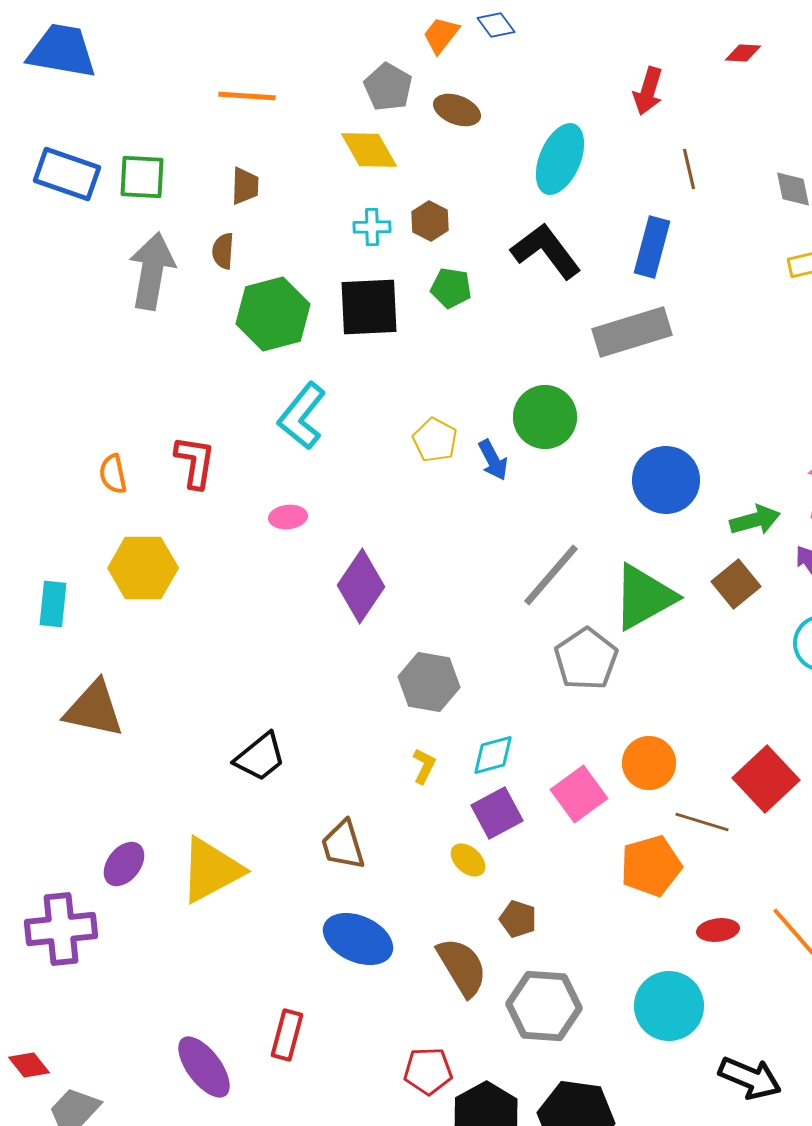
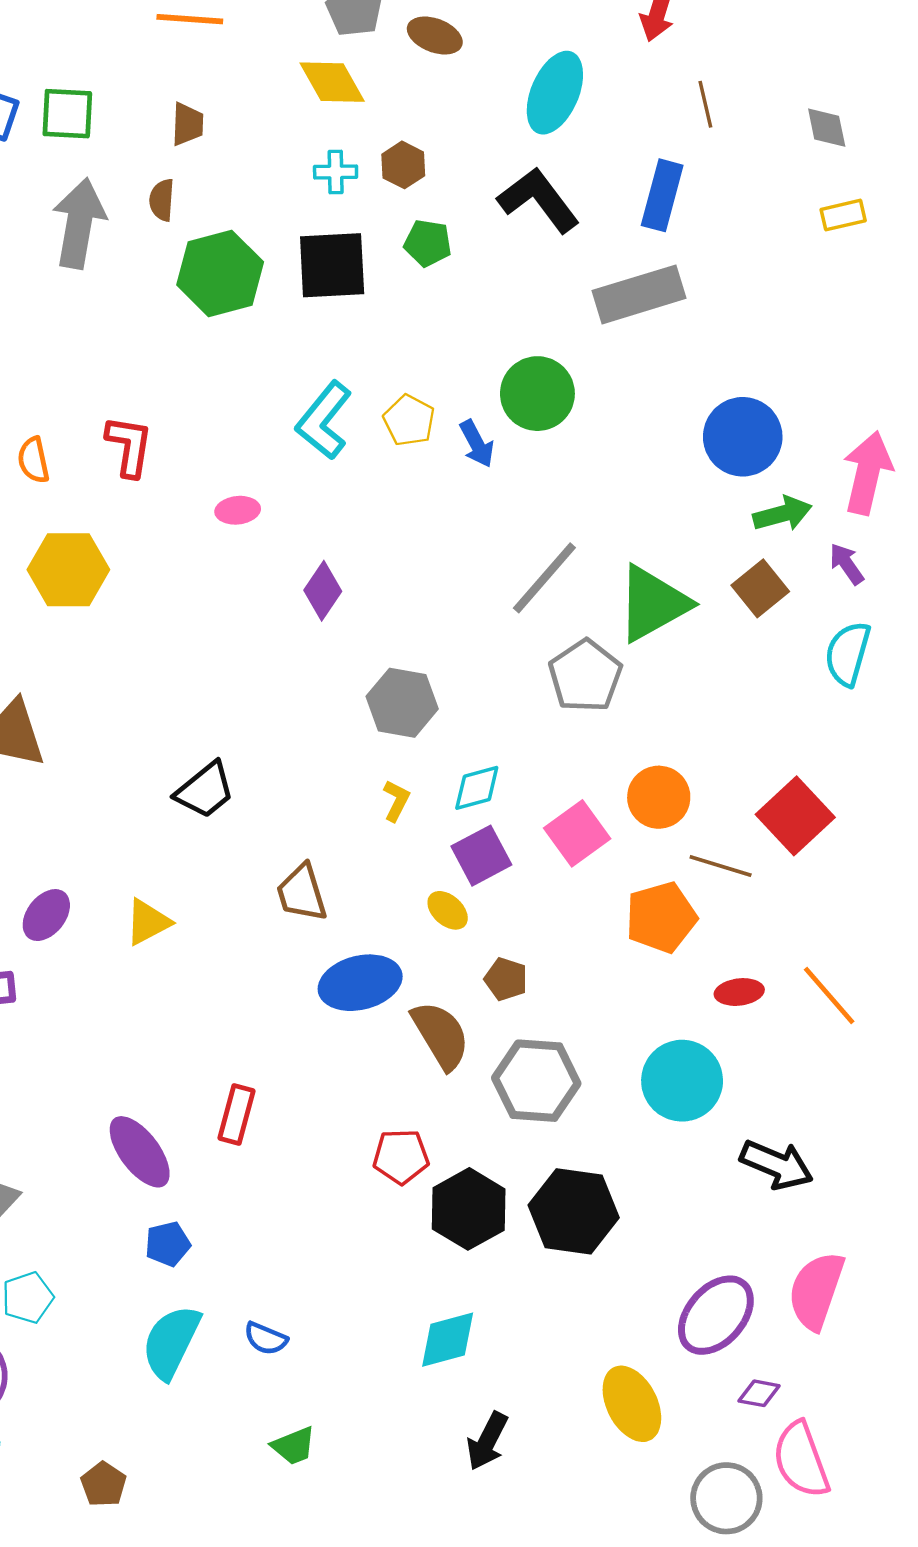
cyan L-shape: (302, 416) -> (324, 420), moved
blue circle: (666, 480) -> (743, 437), moved
purple diamond: (361, 586) -> (323, 591), size x0.7
yellow triangle: (211, 870) -> (148, 922), size x0.6
blue ellipse: (358, 939) -> (360, 983), moved, turned -38

